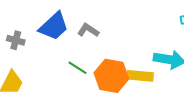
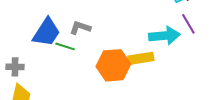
gray cross: (16, 40) -> (15, 67), moved
green line: (78, 68) -> (65, 46), moved

